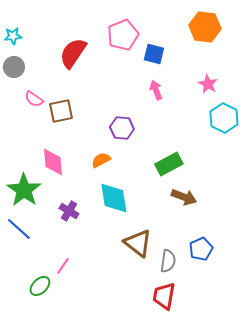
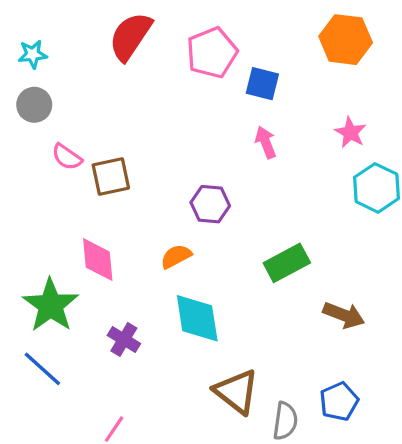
red semicircle: (73, 53) -> (130, 36), moved
brown arrow: (184, 197) -> (344, 315), moved

